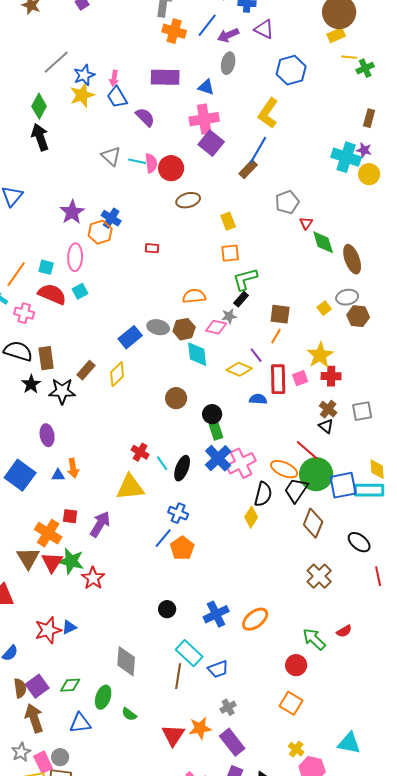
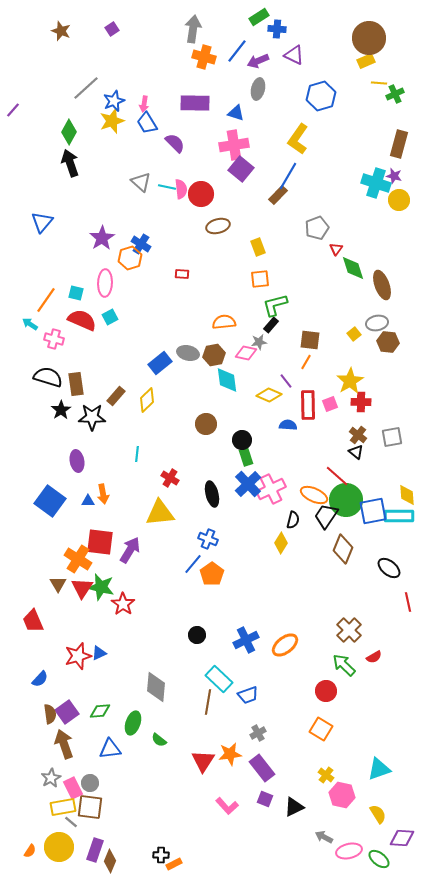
brown rectangle: (369, 118) -> (399, 144), size x1.5
cyan line: (162, 463) -> (137, 454), moved, turned 42
black ellipse: (182, 468) -> (212, 494), turned -35
black semicircle: (263, 494) -> (293, 520), size x0.7
red square: (70, 516) -> (100, 542), size x1.8
brown triangle: (28, 558) -> (58, 584), size x0.7
brown cross: (319, 576) -> (349, 630), moved
cyan triangle: (349, 743) -> (379, 769), turned -30

